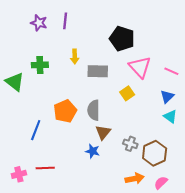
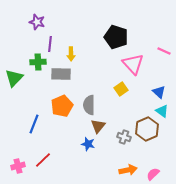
purple line: (65, 21) -> (50, 44), moved
gray rectangle: (98, 71) -> (61, 74), moved
pink line: (171, 71) -> (164, 51), moved
green triangle: (15, 82) -> (14, 78), turned 36
blue triangle: (167, 96) -> (159, 92), turned -32
brown hexagon: (155, 153) -> (147, 129), moved
red line: (45, 168) -> (43, 160), turned -42

